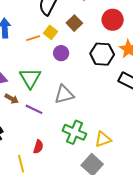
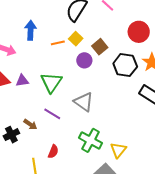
brown square: (74, 23) -> (100, 47), moved
gray triangle: (64, 94) -> (84, 102), turned 45
brown arrow: (12, 99) -> (30, 124), moved
yellow triangle: (103, 139) -> (118, 150), turned -36

